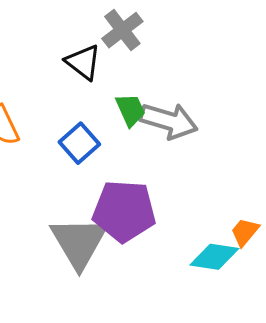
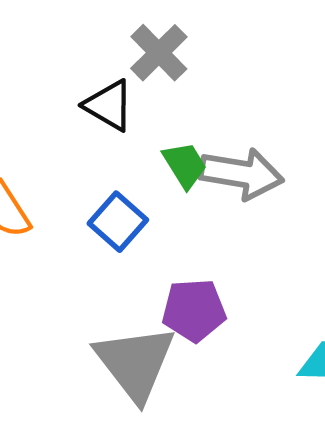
purple pentagon: (124, 211) -> (194, 310), size x0.7

